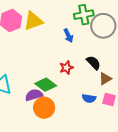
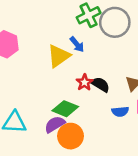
yellow triangle: (33, 21) -> (59, 56), moved
black semicircle: (94, 63) -> (100, 84), moved

